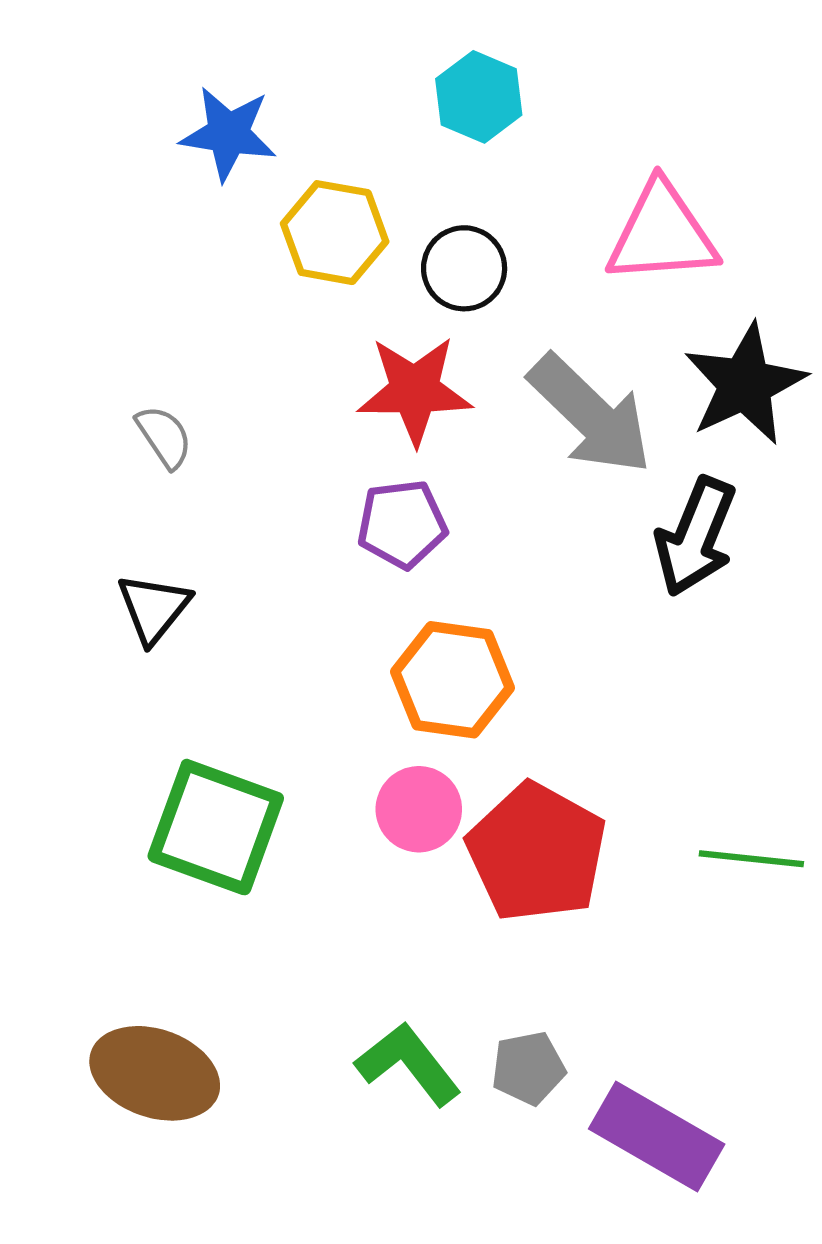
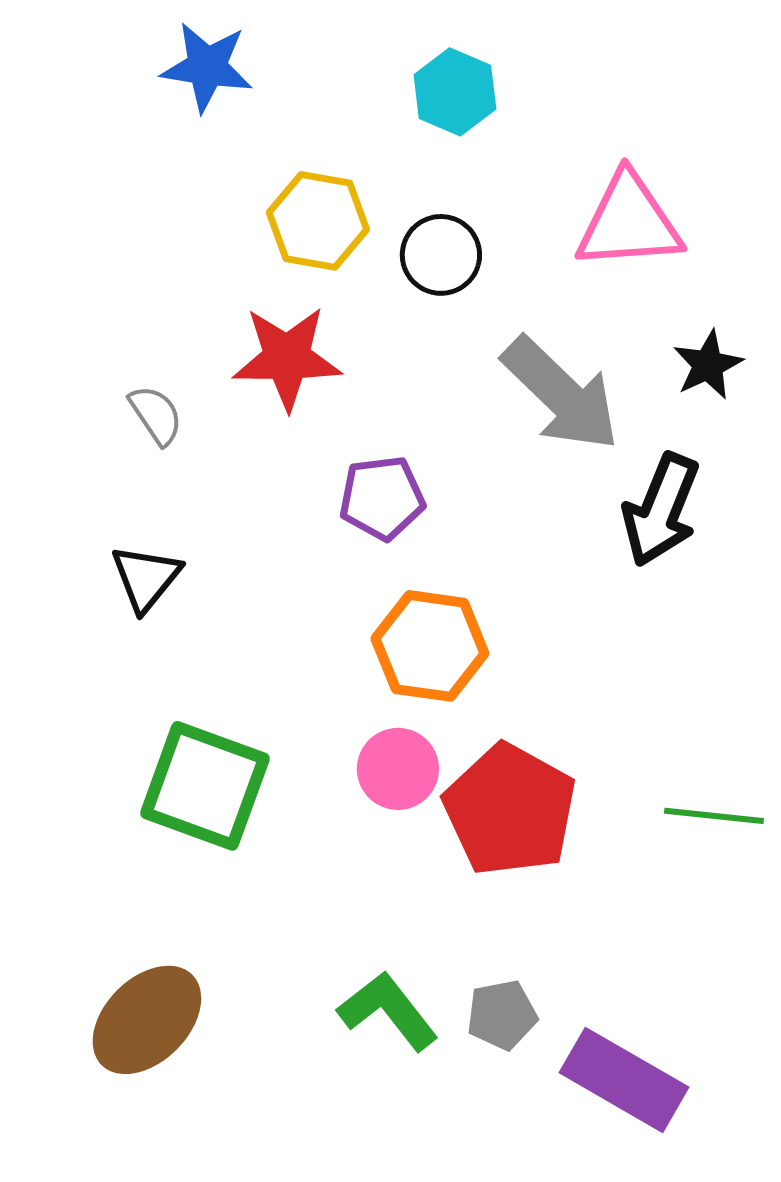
blue star: (228, 134) -> (207, 67), moved
black star: (745, 384) -> (708, 365), size x0.6
red star: (415, 390) -> (287, 358), moved
brown ellipse: (155, 1073) -> (147, 1020), turned -64

